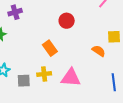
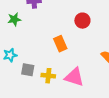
yellow cross: (44, 74) -> (48, 76), moved

